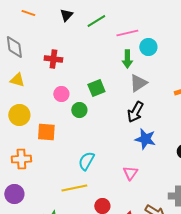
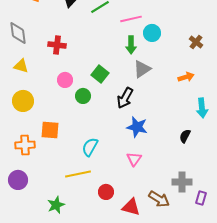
green square: (96, 88) -> (100, 74), turned -30
black arrow: (135, 112) -> (125, 98), moved
orange square: (46, 132) -> (50, 130), moved
blue star: (145, 139) -> (137, 127), moved

